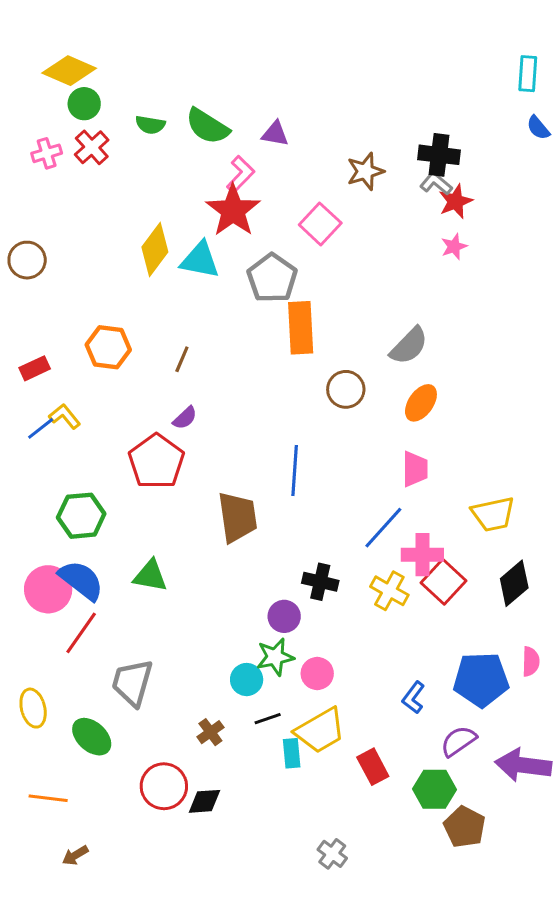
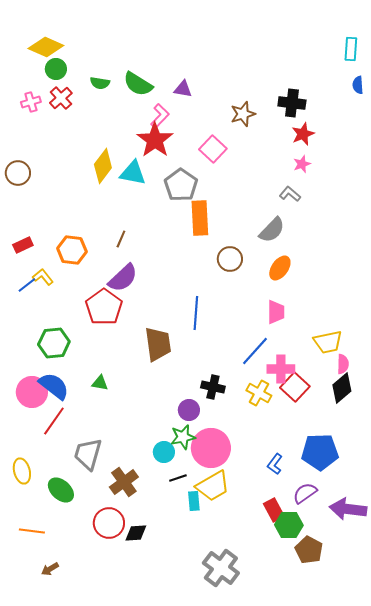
blue semicircle: (538, 128) -> (358, 85), turned 36
gray L-shape: (436, 183) -> (290, 194), moved
orange hexagon: (108, 347) -> (72, 250), moved
purple semicircle: (185, 418) -> (123, 278), size x1.8
green triangle: (150, 576) -> (100, 383), size x0.7
pink semicircle: (531, 661) -> (343, 364), moved
pink circle: (317, 673) -> (211, 448), size x1.8
brown cross: (210, 732) -> (124, 482), moved, size x1.6
red rectangle: (373, 767) -> (274, 510), moved
gray cross: (332, 854) -> (221, 568), size x1.8

